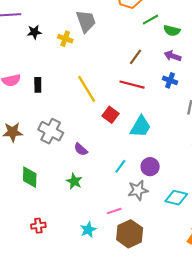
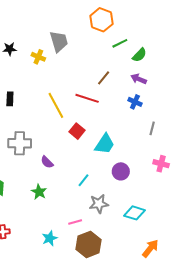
green semicircle: (172, 31) -> (139, 55), turned -63
red line: (132, 85) -> (87, 98), moved
gray cross: (51, 131) -> (20, 143), turned -30
purple circle: (150, 167) -> (121, 171), moved

